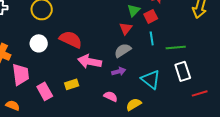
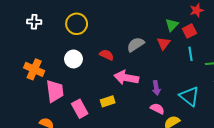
red semicircle: (71, 39) -> (107, 55), size x0.6
gray semicircle: (123, 50) -> (136, 45), moved
purple arrow: (119, 71) -> (156, 88), turned 96
pink semicircle: (111, 96) -> (157, 109), moved

